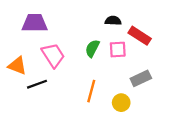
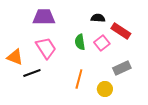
purple trapezoid: (35, 23) -> (44, 17), moved
green semicircle: (92, 48) -> (80, 42), turned -35
pink square: (118, 50) -> (102, 43), turned -35

